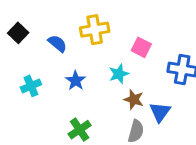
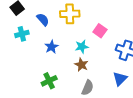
cyan cross: (31, 86) -> (22, 34), moved
brown star: (134, 99) -> (81, 65), moved
blue triangle: (160, 112) -> (120, 79), moved

